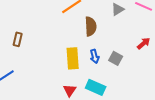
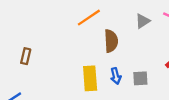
gray square: (116, 58) -> (140, 78), turned -32

